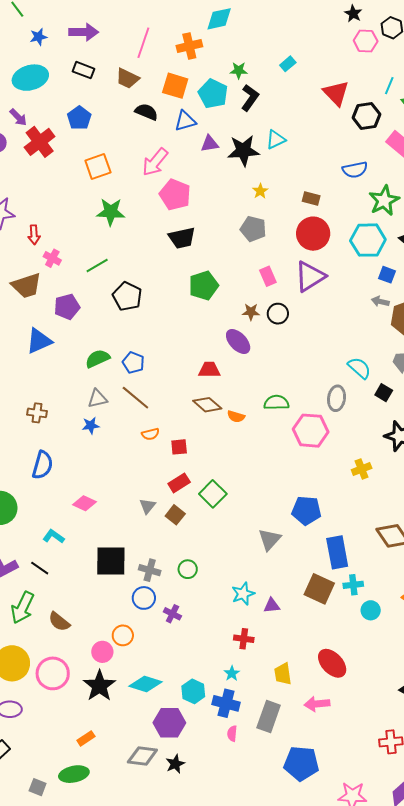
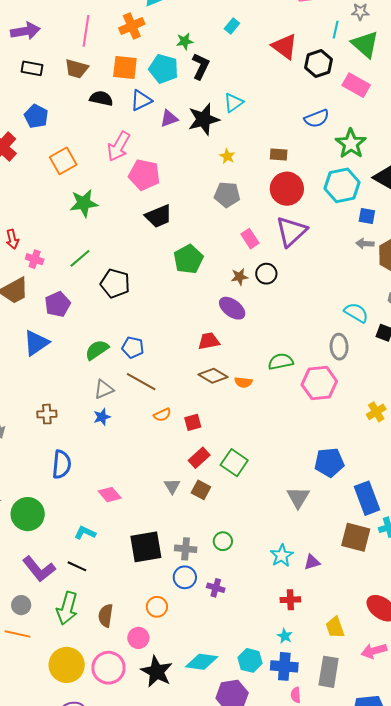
pink diamond: (84, 503) -> (110, 495), turned 35
brown semicircle: (59, 622) -> (106, 616), turned 70
orange circle: (123, 635) -> (157, 607), moved
pink circle: (102, 652) -> (138, 638), moved

